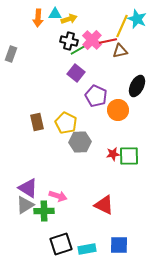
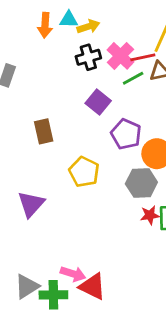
black cross: (69, 41) -> (88, 57), turned -30
green line: (78, 50) -> (133, 78), moved
brown rectangle: (37, 122) -> (44, 131), moved
gray hexagon: (80, 142) -> (141, 183), moved
purple triangle: (28, 188) -> (31, 204), moved, turned 40
red triangle: (104, 205) -> (93, 286), moved

